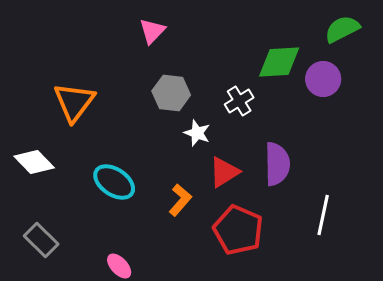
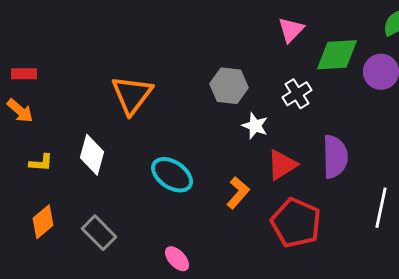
pink triangle: (152, 31) -> (291, 30), moved
white diamond: (34, 162) -> (92, 155), turned 60

